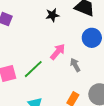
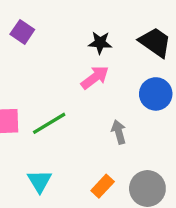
pink arrow: (58, 52) -> (95, 77), moved

